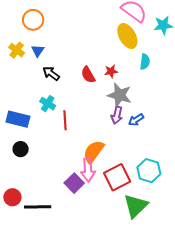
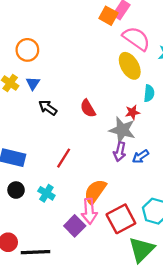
red star: (111, 71) -> (132, 112), moved
cyan cross: (48, 104) -> (46, 193), moved
red line: (65, 120) -> (64, 158), turned 36

